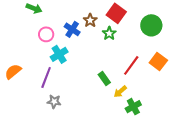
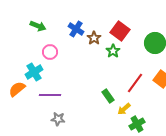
blue cross: (72, 29) -> (76, 29), moved
cyan cross: (59, 54) -> (34, 72), moved
purple line: (46, 77) -> (50, 95), turned 70

